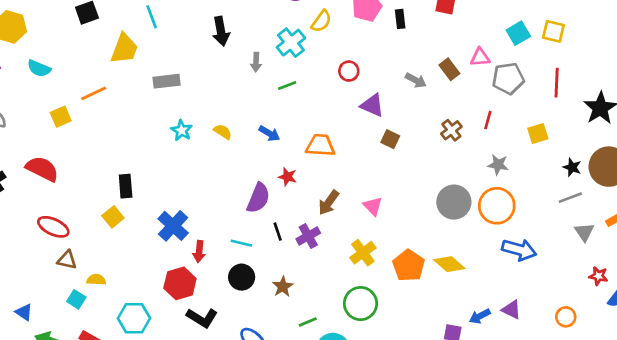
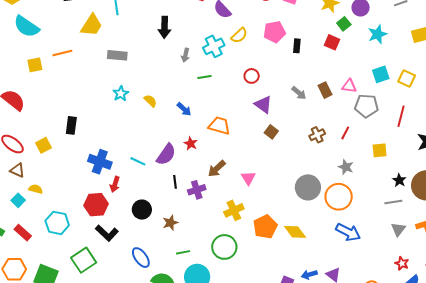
cyan semicircle: (39, 68) -> (26, 27), size x1.5
yellow square: (113, 217) -> (43, 145), moved
blue cross: (173, 226) -> (100, 162), turned -35
cyan line: (241, 243) -> (138, 161), moved

